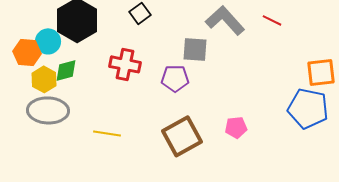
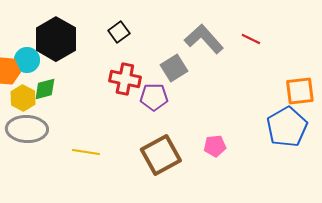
gray square: (195, 49) -> (174, 68), turned -36
red cross: (125, 64) -> (125, 79), moved
blue pentagon: (308, 108) -> (287, 127), turned 30

